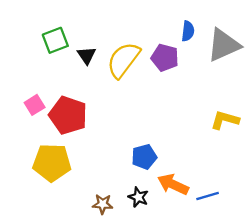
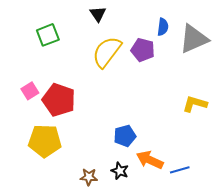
black triangle: (86, 55) -> (98, 14), moved

